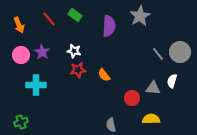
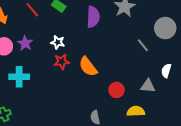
gray circle: (180, 52) -> (165, 28), moved
orange semicircle: (104, 75) -> (88, 67), size x1.5
white semicircle: (172, 81) -> (166, 71), moved
gray triangle: (153, 88) -> (148, 86), moved

